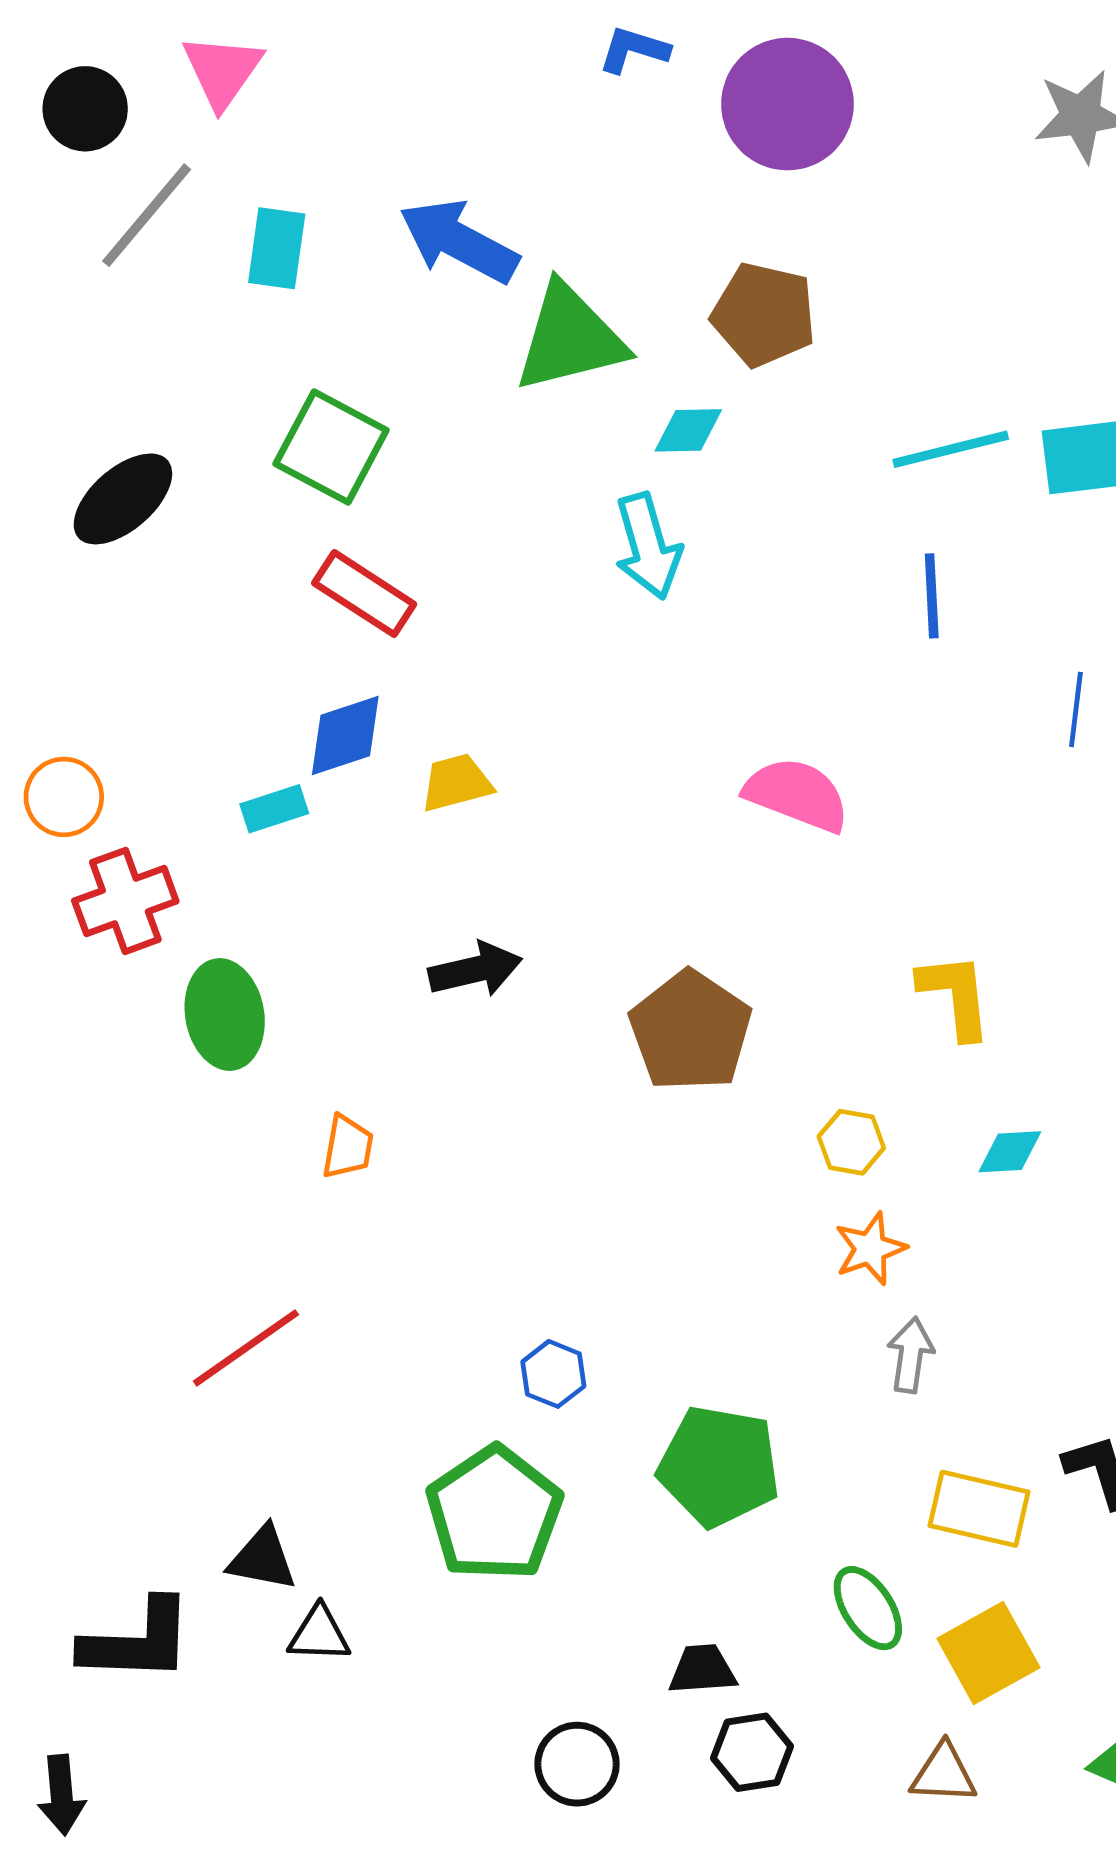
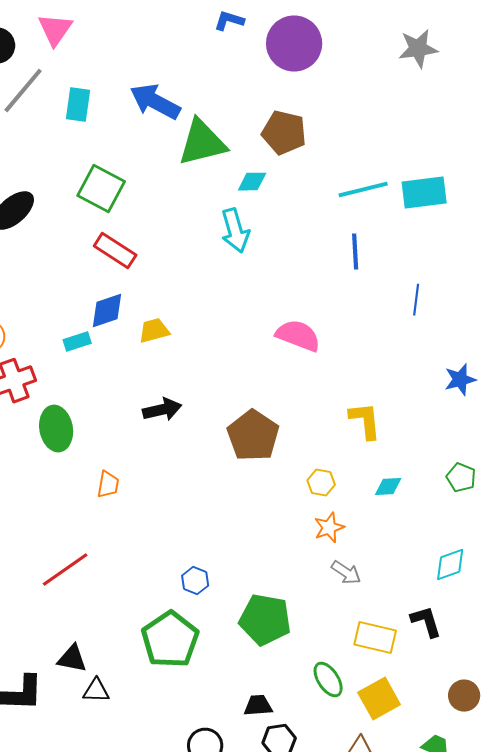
gray arrow: (910, 1355) -> (346, 573), turned 116

